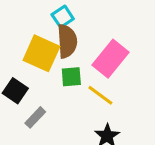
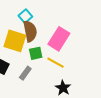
gray rectangle: (35, 117) -> (25, 73), moved

